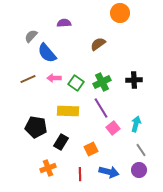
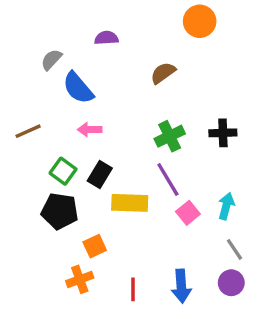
brown line: (28, 79) -> (28, 131), moved
green square: (76, 83) -> (63, 171), moved
yellow rectangle: (68, 111) -> (130, 203), moved
black rectangle: (61, 142) -> (100, 174), moved
orange square: (91, 149) -> (95, 246), moved
blue arrow: (109, 172) -> (181, 286), turned 72

